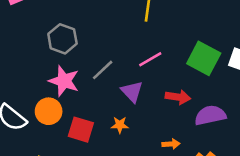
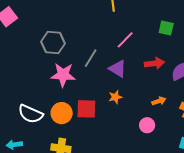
green square: (204, 58) -> (166, 28), size x0.6
orange circle: (49, 111) -> (62, 113), moved

